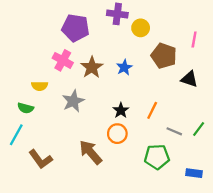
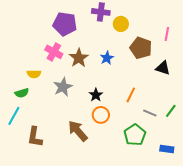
green semicircle: (26, 108) -> (22, 93), turned -32
black star: (121, 110) -> (96, 95), moved
green pentagon: (157, 157) -> (135, 135), turned -30
brown L-shape: (41, 159) -> (35, 137), turned 45

